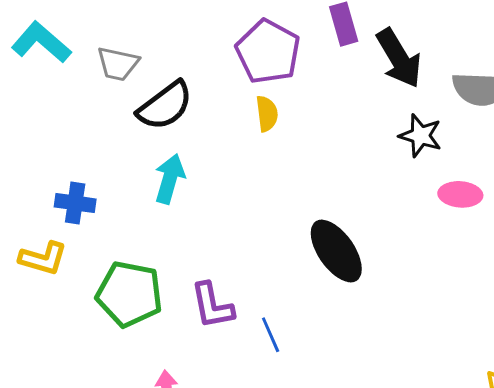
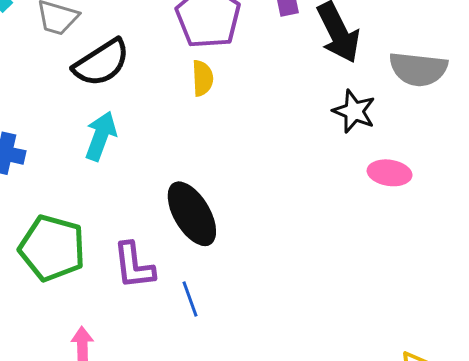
black ellipse: (336, 251) -> (192, 214), moved

